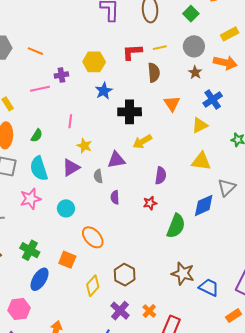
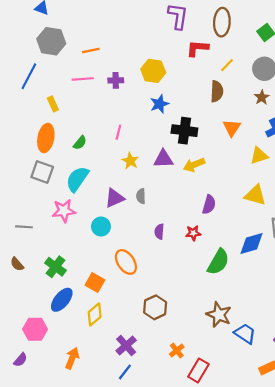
yellow line: (160, 48) -> (227, 65), turned -40
orange line: (35, 51) -> (91, 50), turned -42
red L-shape: (132, 52) -> (197, 48), moved
pink line: (40, 89) -> (83, 79), moved
purple triangle: (116, 160) -> (163, 159), moved
cyan semicircle: (39, 168) -> (77, 179), turned 45
purple triangle: (71, 168) -> (114, 198), moved
purple semicircle: (115, 197) -> (159, 232), moved
yellow diamond: (93, 286) -> (95, 314), moved
purple cross: (120, 311) -> (126, 346), moved

